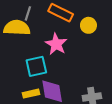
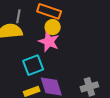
yellow circle: (88, 25) -> (53, 27), moved

